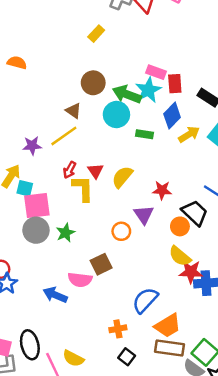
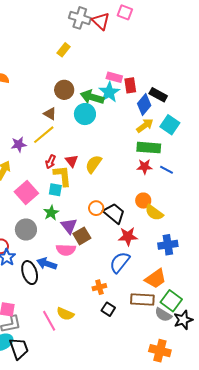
blue diamond: (172, 116) -> (144, 105), moved
green rectangle: (144, 134) -> (149, 148), moved, size x1.6
cyan square: (25, 188) -> (55, 190), moved
red star: (162, 190) -> (145, 167), moved
pink square: (37, 205) -> (26, 193), turned -30
black trapezoid: (195, 213) -> (114, 213), moved
purple triangle: (144, 215) -> (69, 226), moved
gray circle: (36, 230) -> (26, 230), moved
yellow semicircle: (180, 256) -> (154, 213), moved
red star: (191, 272) -> (128, 236), moved
orange trapezoid: (168, 326) -> (156, 279), moved
black ellipse: (30, 345) -> (30, 273), moved

